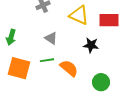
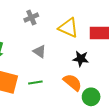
green line: (47, 60) -> (35, 82), moved
orange semicircle: (69, 68) -> (73, 82), moved

